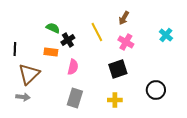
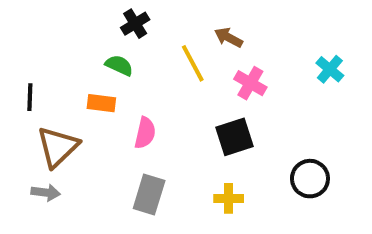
brown arrow: (124, 18) -> (229, 38), moved, turned 88
green semicircle: (53, 28) -> (119, 65), moved
black cross: (68, 40) -> (135, 24), moved

